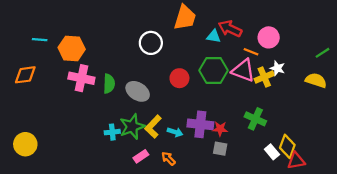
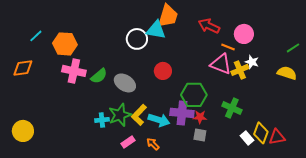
cyan triangle: (214, 36) -> (156, 30), moved, size x1.5
cyan line: (40, 40) -> (36, 36), turned -48
green hexagon: (214, 70) -> (194, 95), moved
green semicircle: (109, 84) -> (99, 76), turned 48
cyan arrow: (175, 132) -> (159, 120), size x1.5
red triangle: (296, 161) -> (277, 137), moved

